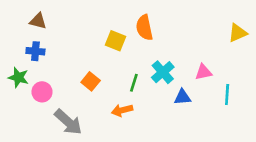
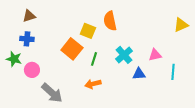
brown triangle: (38, 21) -> (29, 16), turned -32
orange square: (91, 81) -> (72, 49), moved, size x1.5
green line: (134, 83) -> (94, 59), moved

